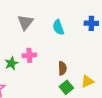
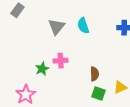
cyan semicircle: (58, 27) -> (83, 26), moved
green square: (66, 87) -> (99, 93), turned -32

